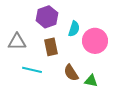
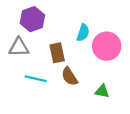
purple hexagon: (47, 17) -> (32, 19), moved
brown semicircle: (71, 73) -> (69, 76), moved

